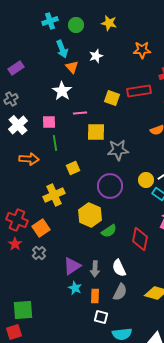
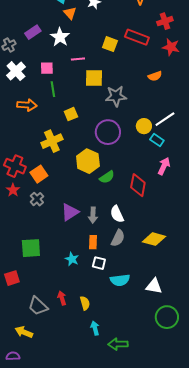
purple rectangle: (16, 68) -> (33, 32), moved
red rectangle: (139, 91) -> (137, 37), turned 30
cyan star: (75, 288) -> (72, 259), moved
green square: (23, 310) -> (31, 248), moved

